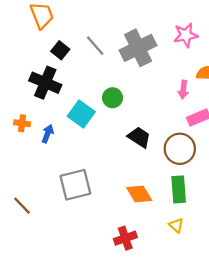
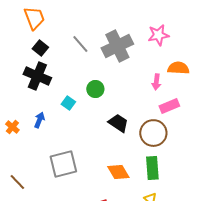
black square: (60, 50) -> (40, 48), moved
cyan square: (81, 114) -> (68, 103), size x0.6
orange cross: (22, 123) -> (12, 127), moved, turned 32

